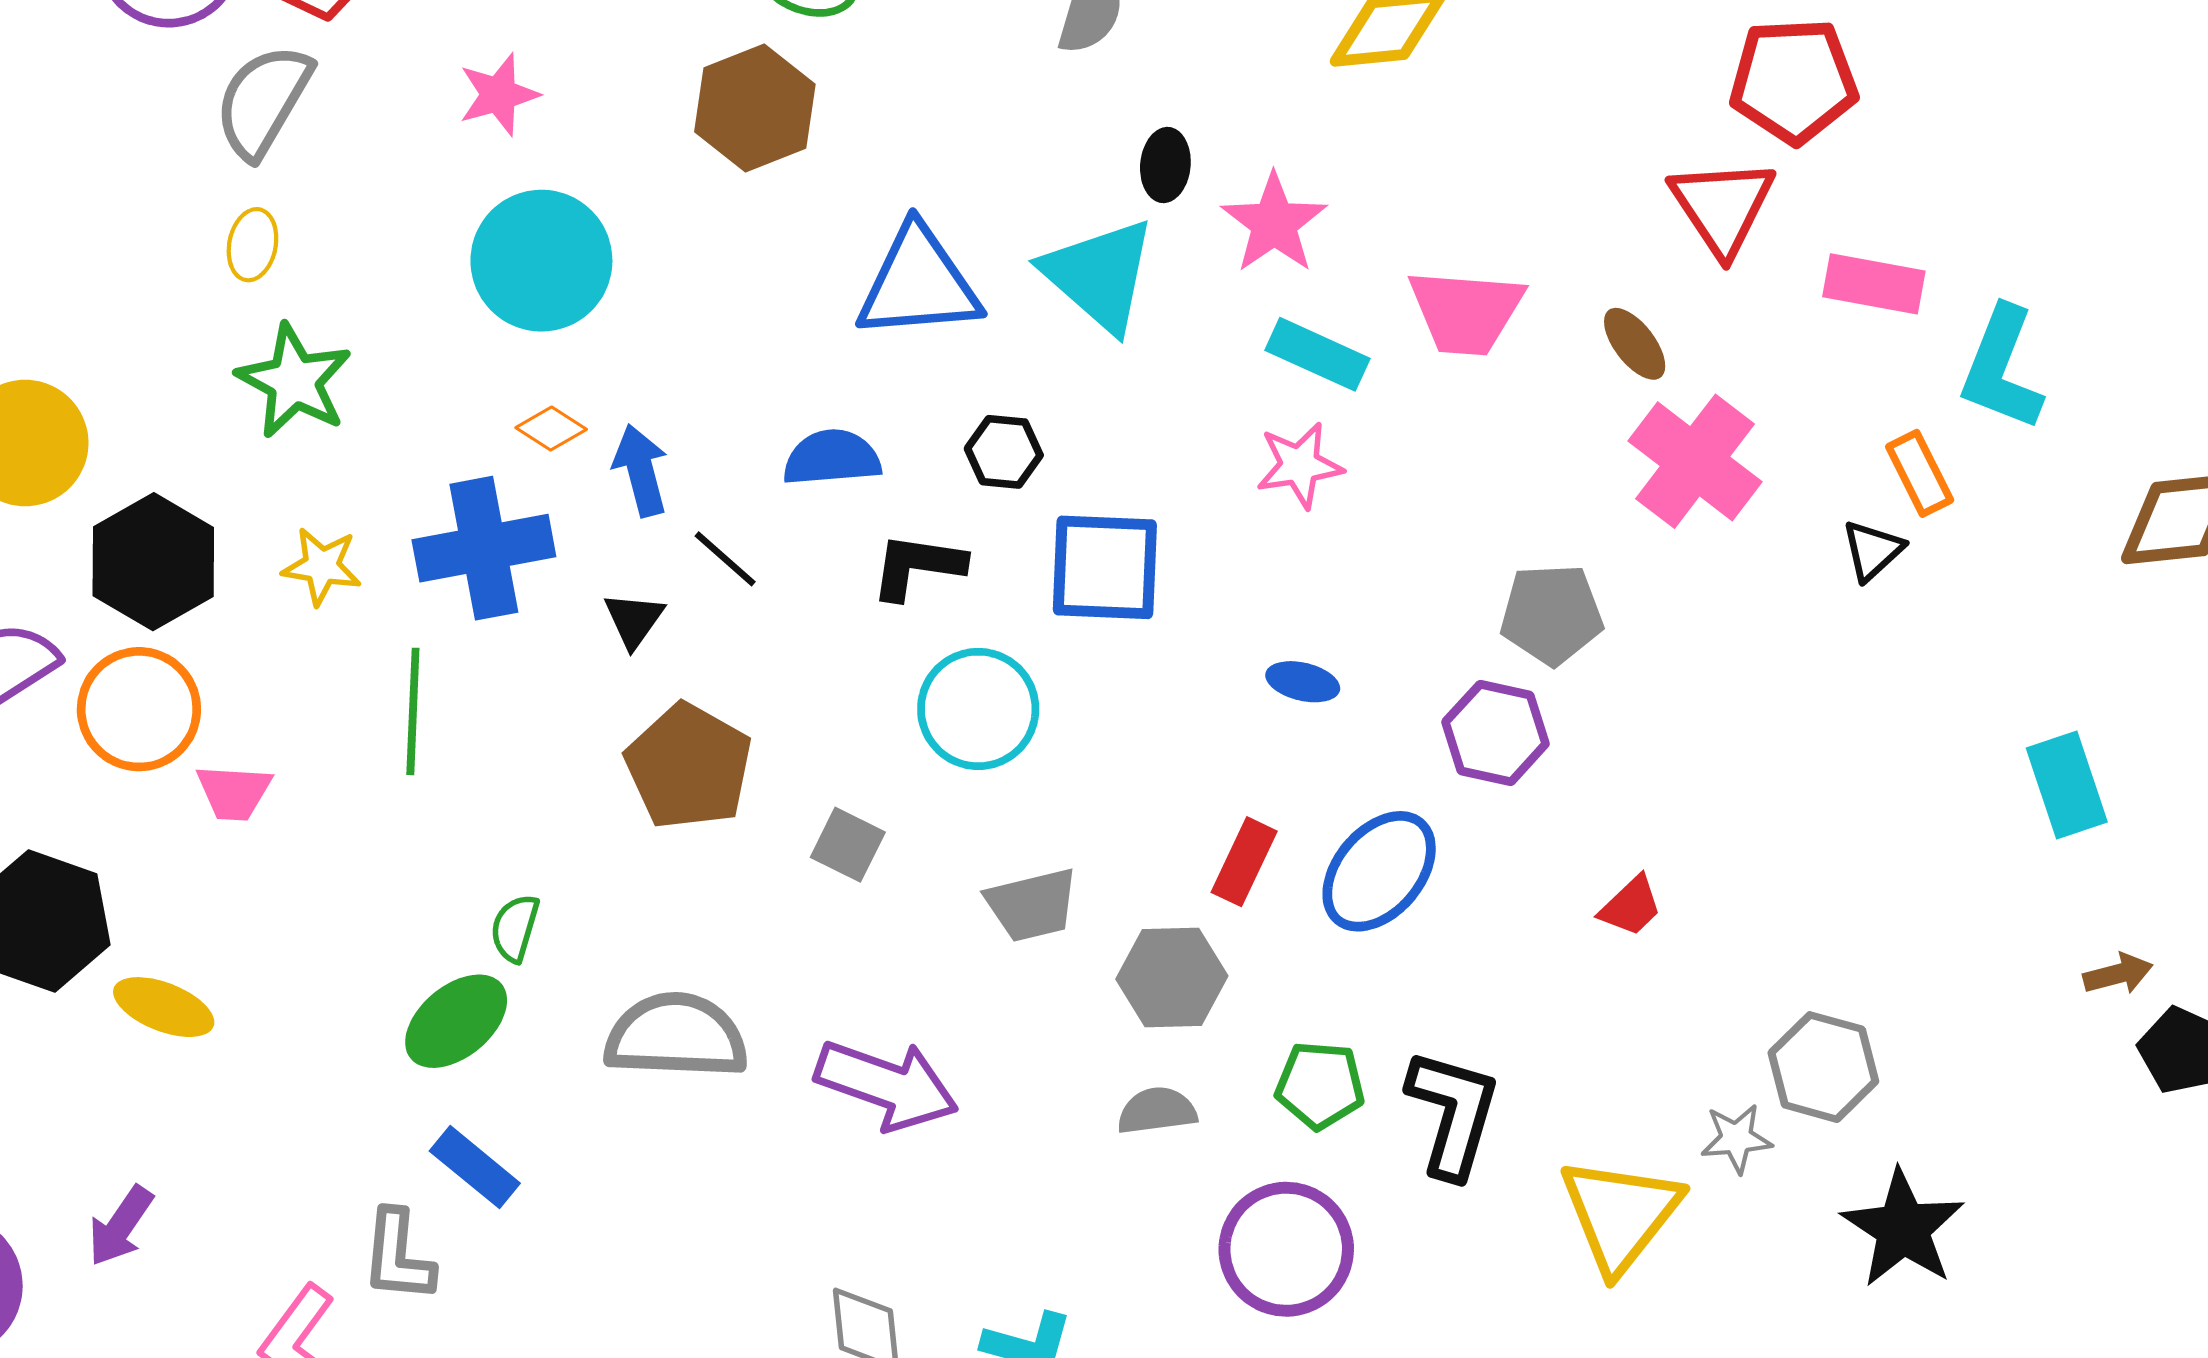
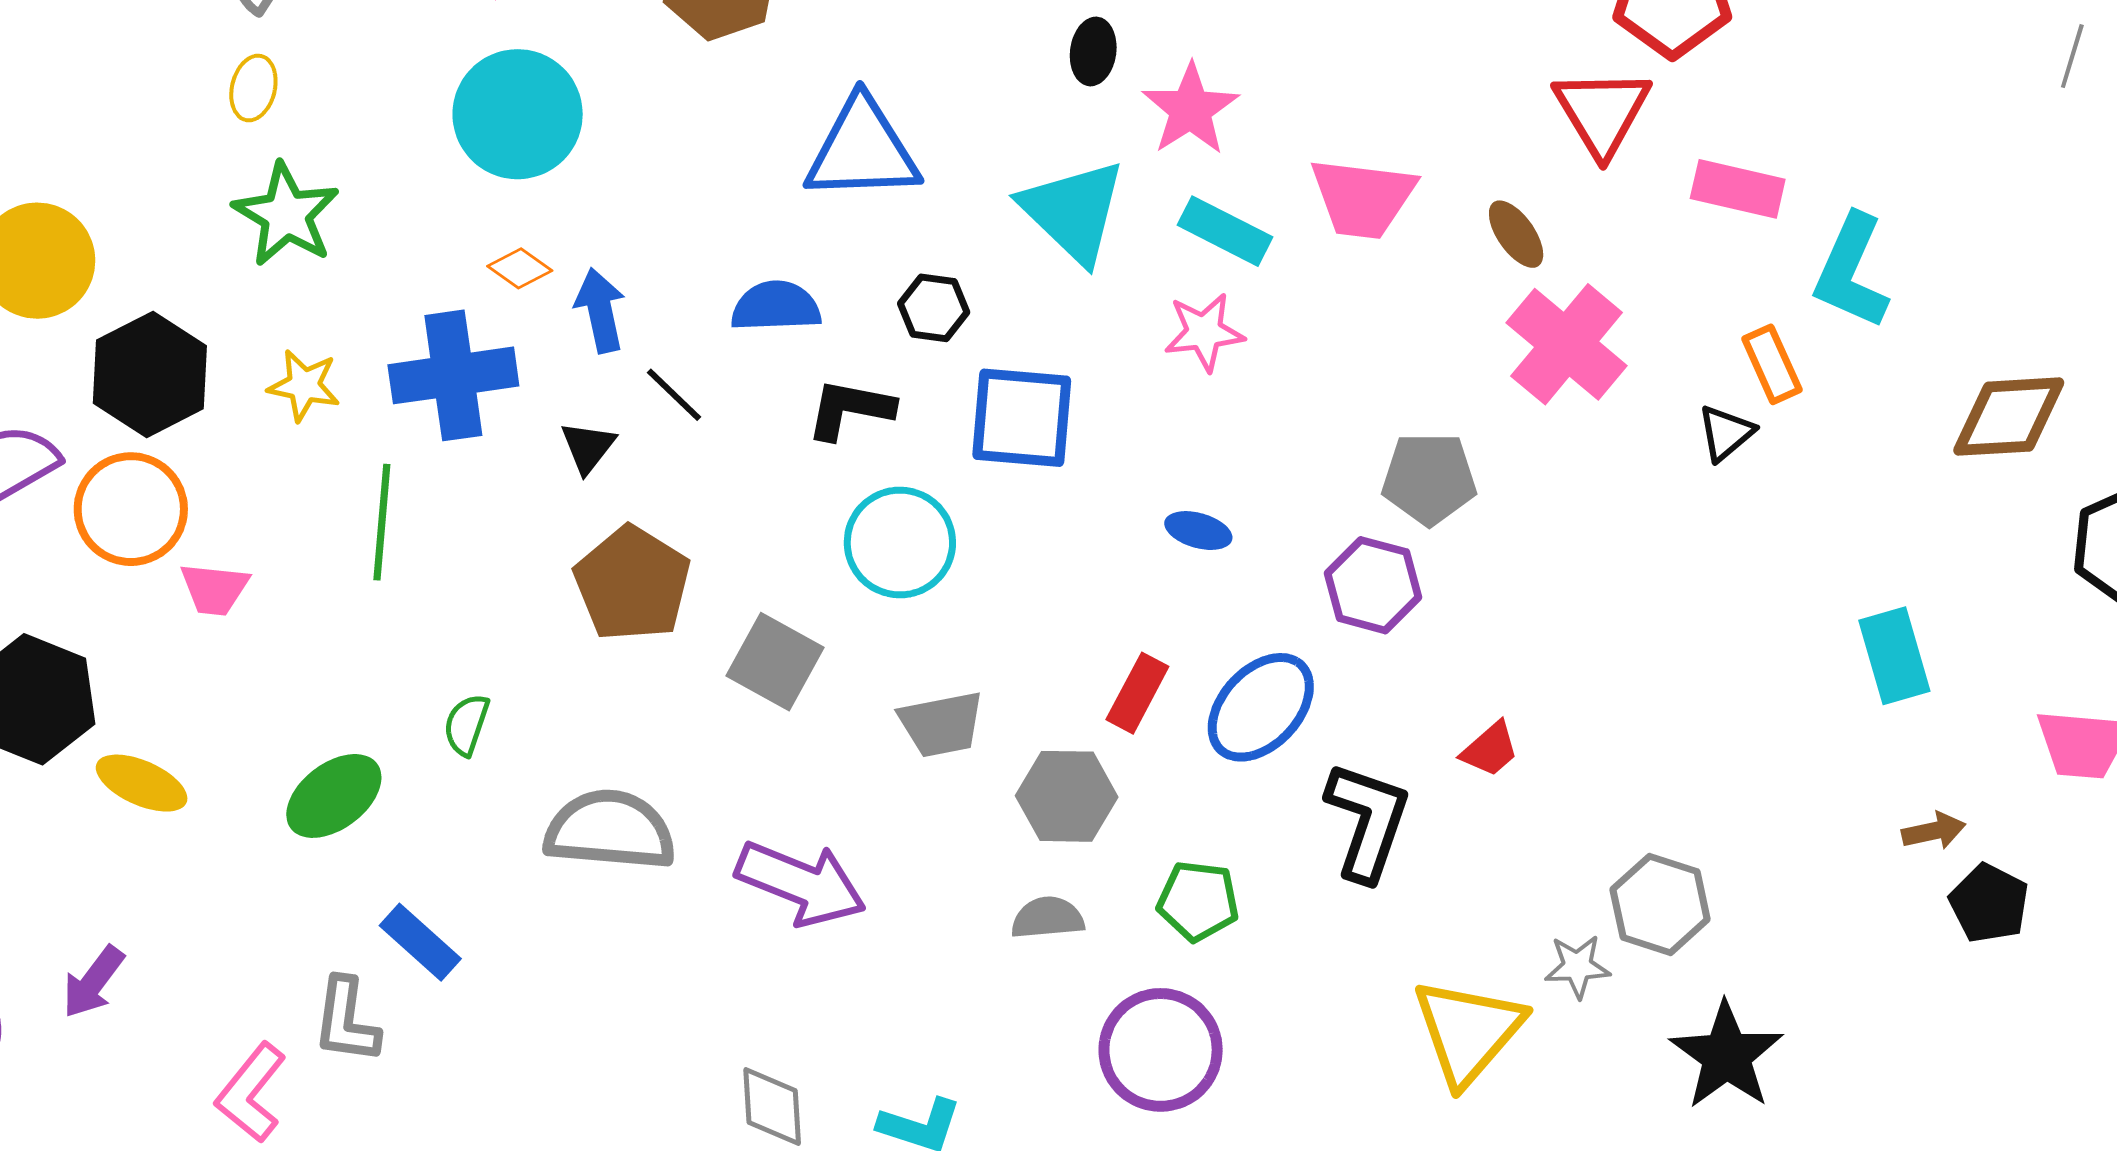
cyan triangle: (1099, 275) -> (1073, 211), moved
gray square: (848, 845) -> (775, 662), size x1.4
green ellipse: (456, 1021) -> (334, 796), moved
black L-shape: (1453, 1113) -> (1367, 821), moved

